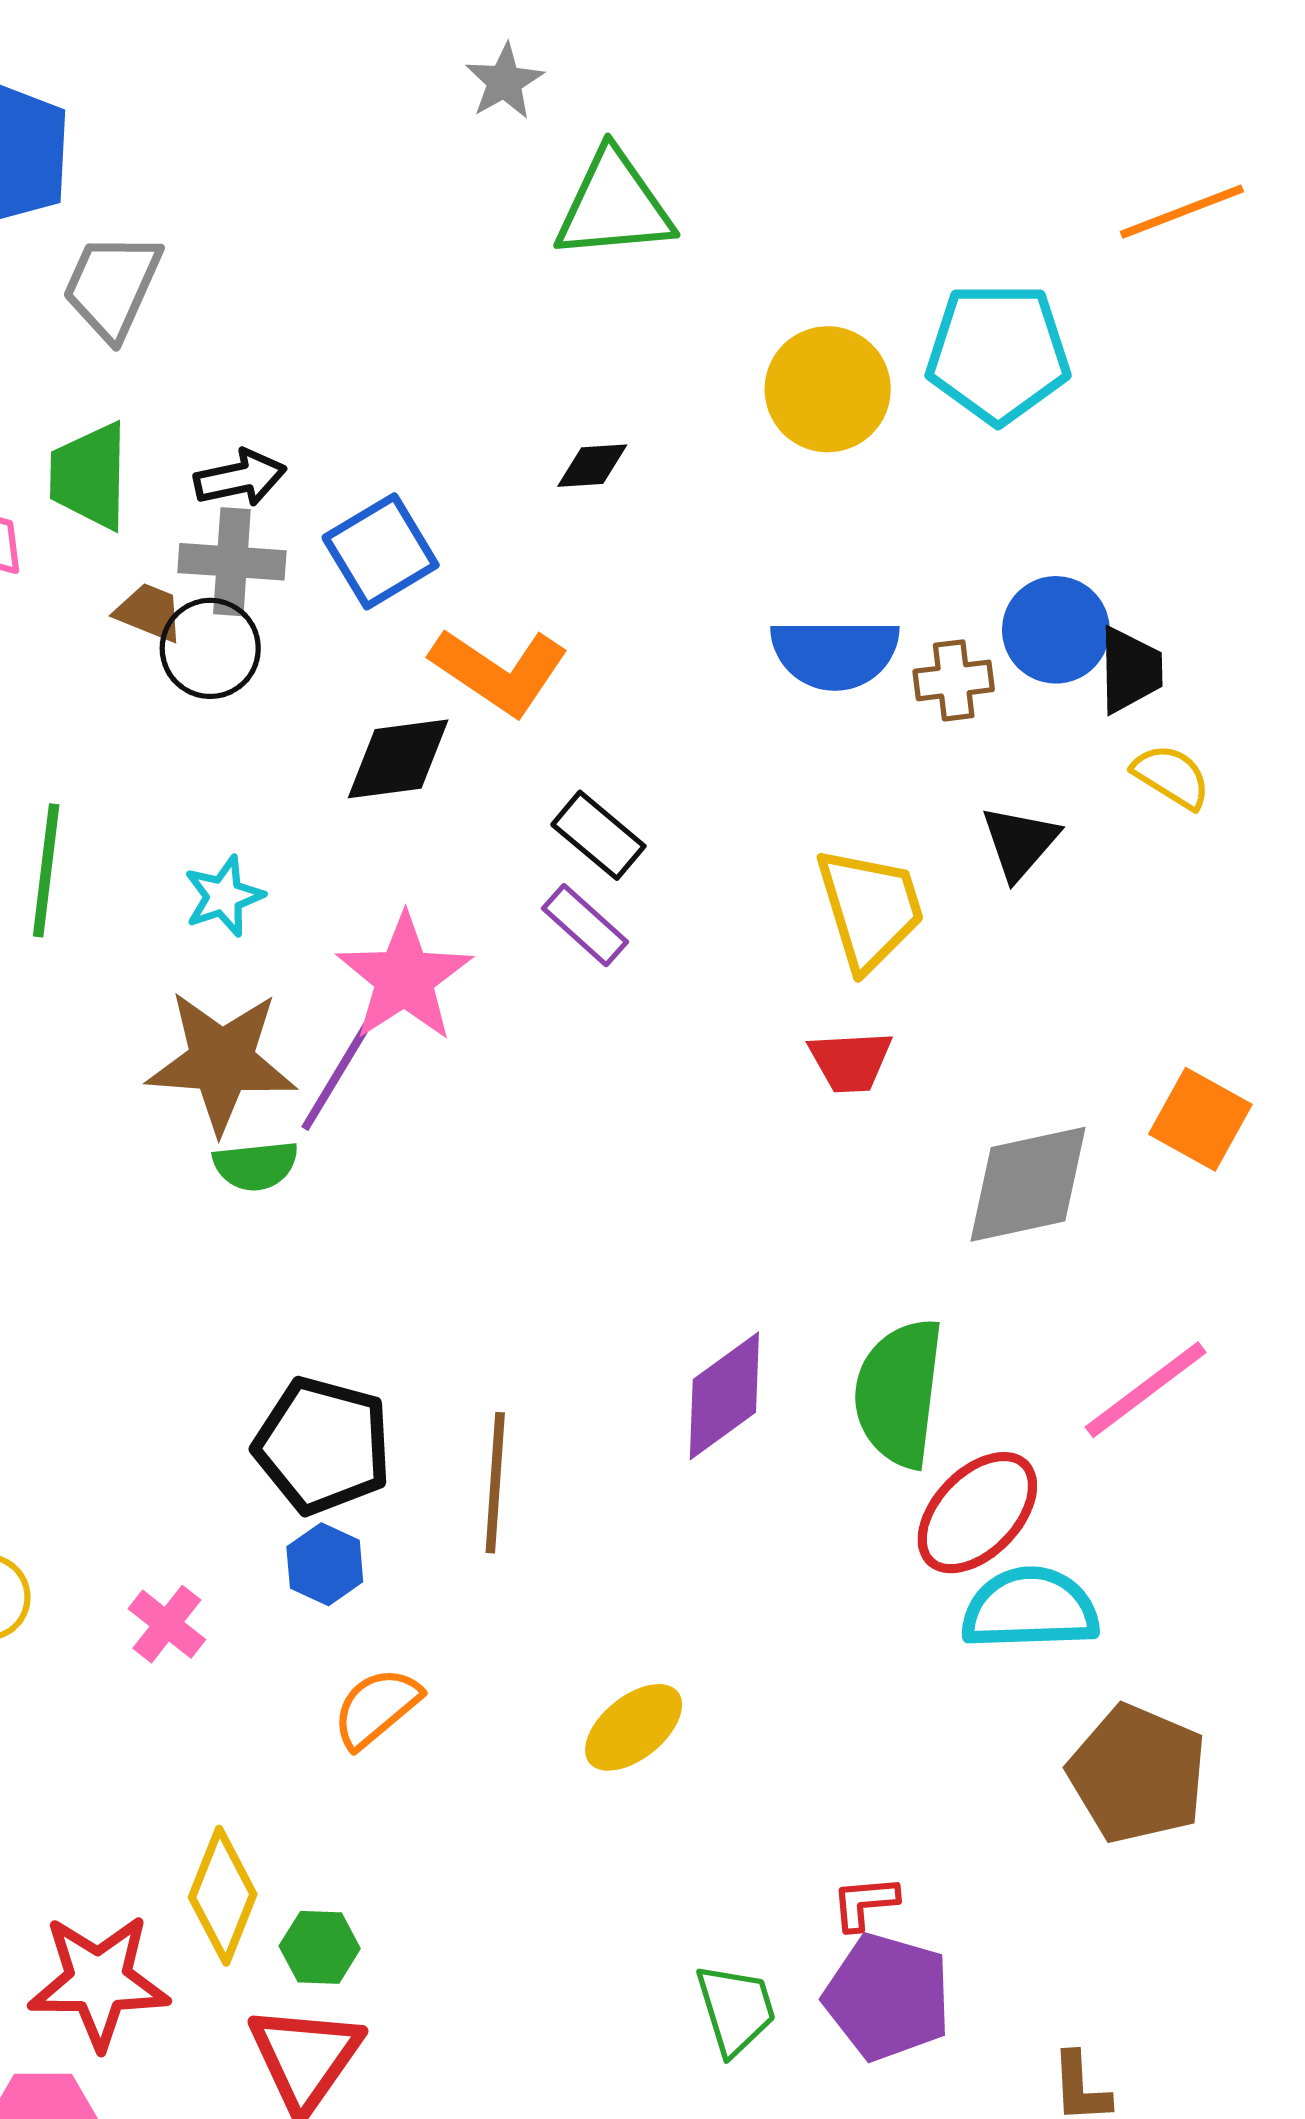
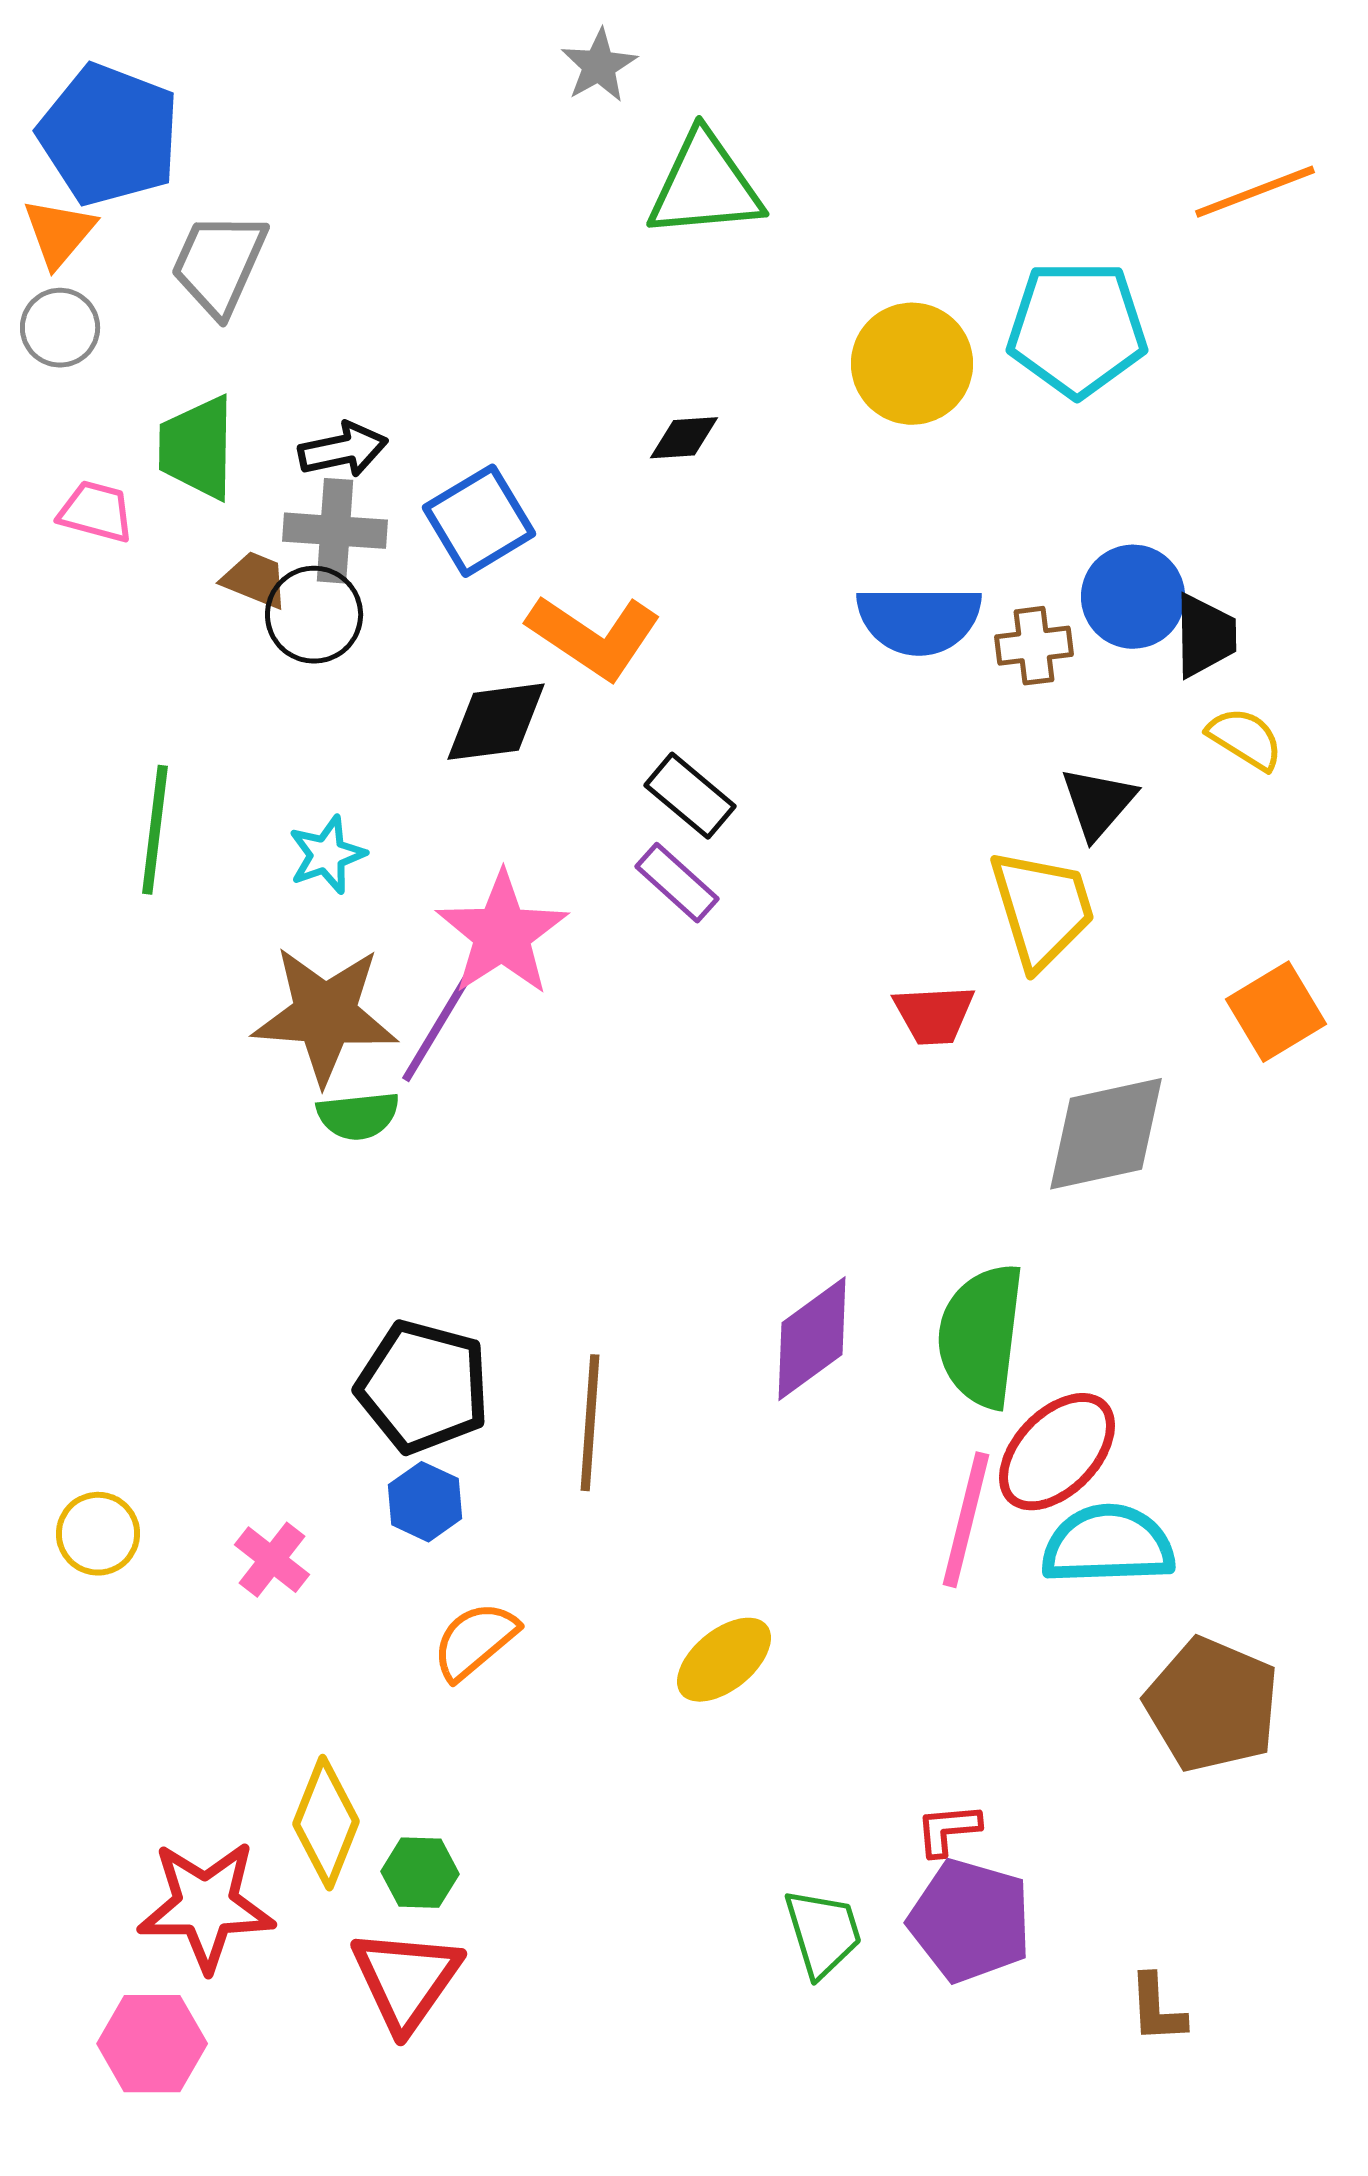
yellow trapezoid: (870, 909) -> (1042, 909), moved
orange square: (1200, 1119) -> (1276, 1012), moved, turned 30
pink line: (1146, 1390) -> (966, 1520), moved, turned -39

